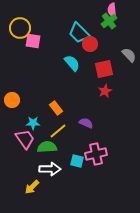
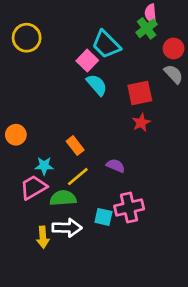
pink square: (33, 41) -> (87, 61), moved, turned 35
red circle: (90, 44) -> (174, 48), moved
pink trapezoid: (25, 139) -> (33, 187), turned -85
yellow arrow: (32, 187) -> (43, 237), moved, turned -49

